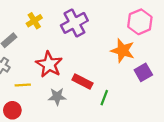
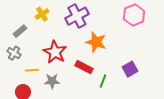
orange star: (123, 51) -> (96, 42), moved
purple square: (143, 72) -> (130, 69), moved
gray star: (57, 96) -> (52, 81), moved

